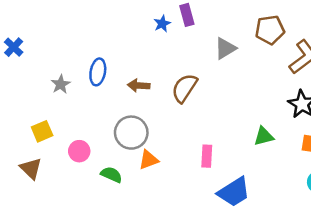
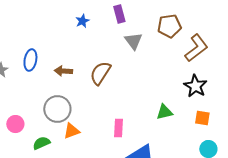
purple rectangle: (187, 15) -> (119, 14), moved
gray triangle: (225, 48) -> (133, 41), turned -36
green semicircle: (111, 175) -> (41, 143), turned -48

